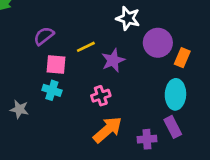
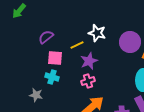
white star: (128, 18) -> (97, 33), moved
purple star: (113, 60) -> (89, 61), moved
gray star: (19, 109) -> (36, 95), moved

